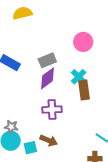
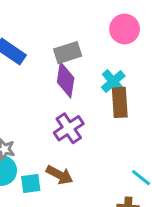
purple diamond: (47, 78) -> (66, 80), turned -50
purple cross: (52, 110) -> (69, 128), turned -36

